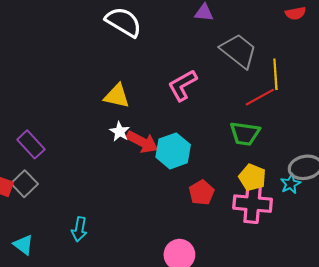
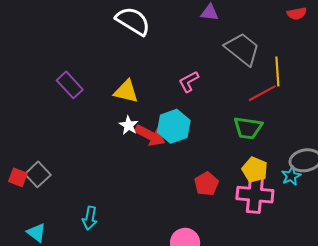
pink L-shape: (182, 85) -> (189, 82), size x0.7
purple rectangle: (31, 144) -> (70, 85), moved
cyan hexagon: (173, 151) -> (174, 126), moved

